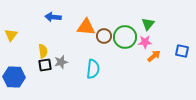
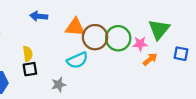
green triangle: (148, 24) -> (159, 29), moved, size x1.5
brown circle: (104, 36) -> (95, 37), size x1.5
gray star: (61, 62) -> (59, 85), moved
cyan semicircle: (93, 69) -> (77, 60), moved, turned 60

